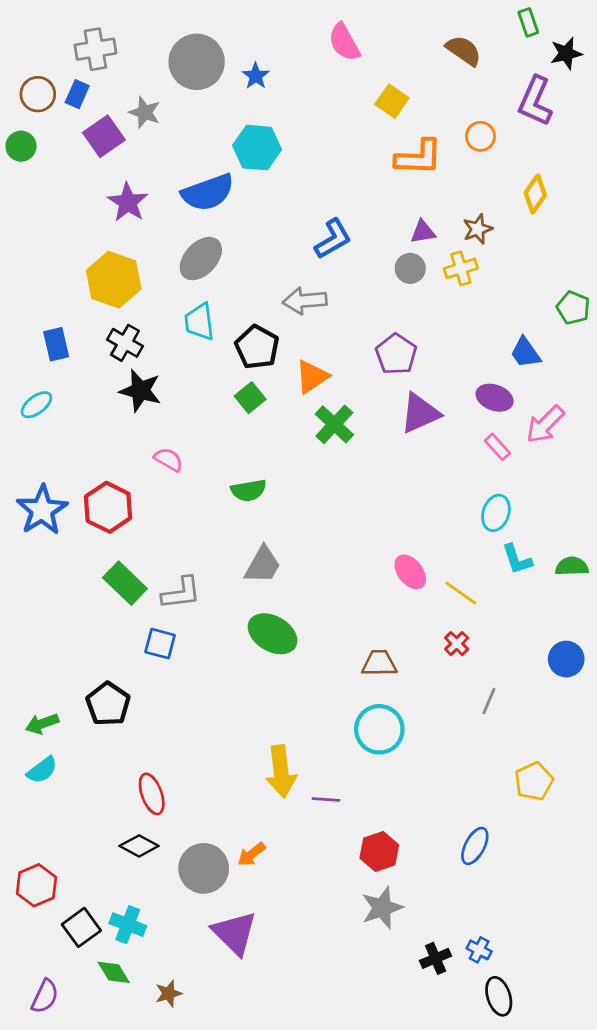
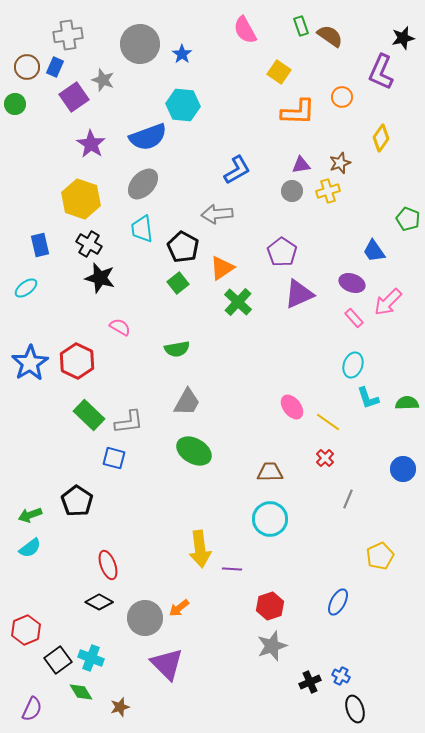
green rectangle: (528, 22) -> (301, 26), moved

